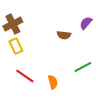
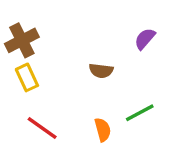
brown semicircle: (64, 35) -> (101, 71), moved
orange semicircle: (53, 82) -> (103, 130), moved

